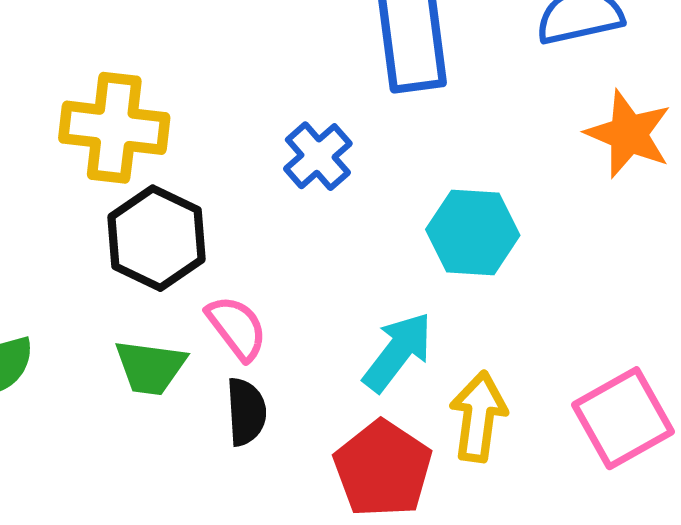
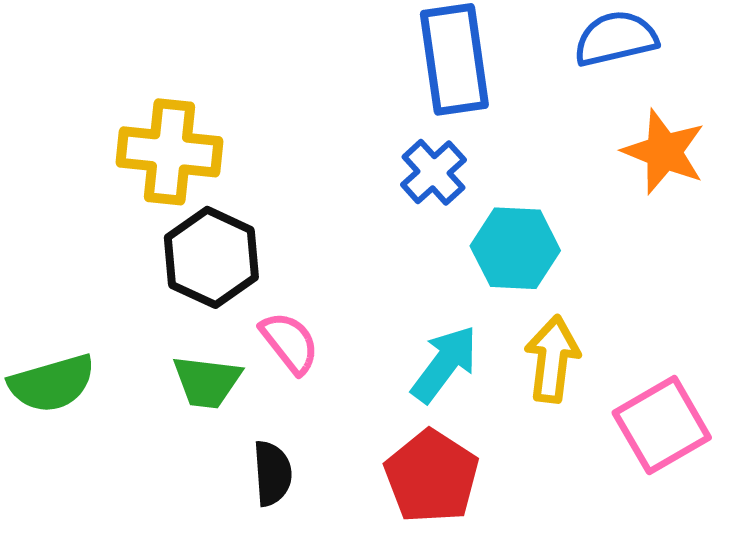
blue cross: (318, 156) -> (433, 172), moved
black semicircle: (246, 412) -> (272, 473), moved
yellow arrow: (478, 417) -> (552, 359), moved

